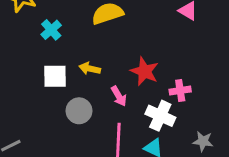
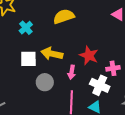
yellow arrow: (90, 69) -> (52, 54), size x1.5
pink arrow: (119, 96) -> (72, 72), turned 40

